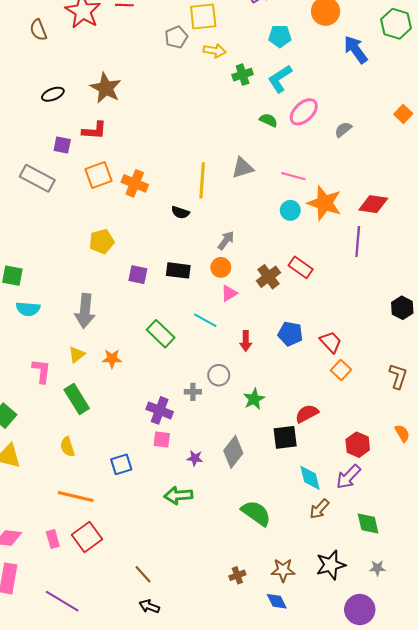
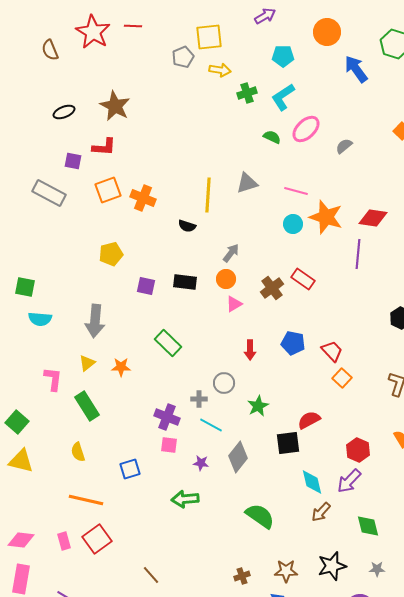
cyan line: (205, 320) -> (211, 425), moved

